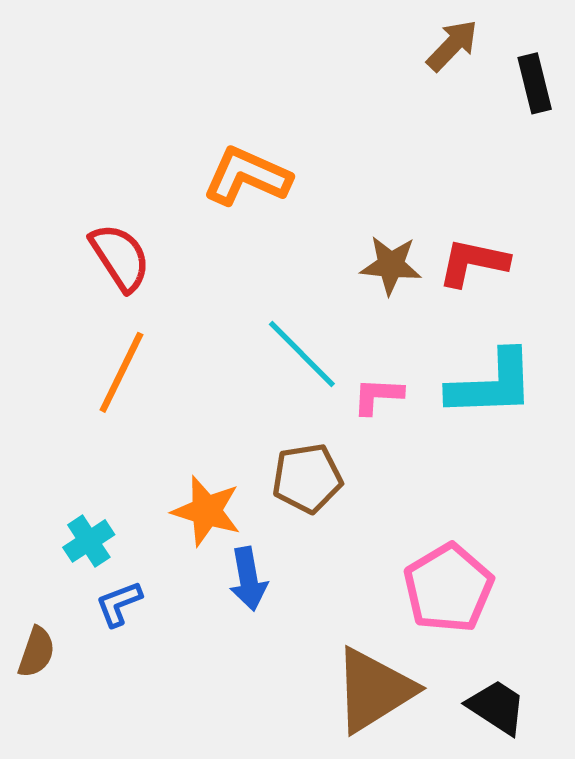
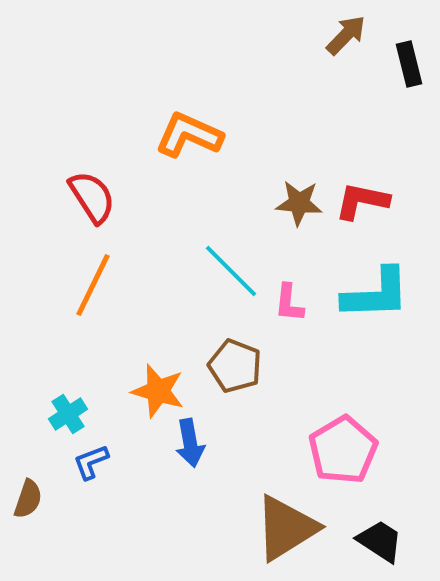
pink L-shape: (378, 396) -> (289, 303), turned -87
brown pentagon: (307, 478) -> (235, 366), turned 30

